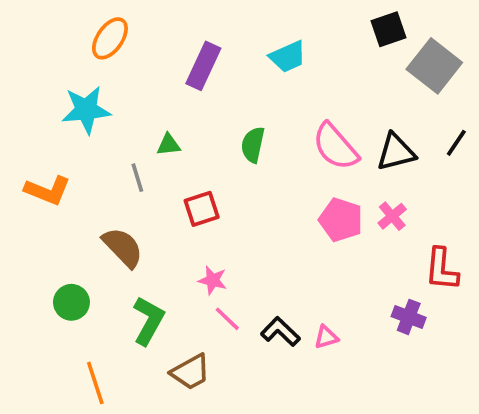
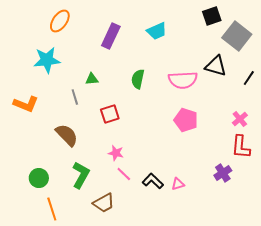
pink semicircle: (335, 147) -> (183, 80), turned -52
black triangle: (396, 152) -> (216, 66), moved, turned 30
pink cross: (392, 216) -> (240, 119), moved
green circle: (71, 302) -> (39, 178), moved
purple cross: (409, 317) -> (223, 173), turned 36

